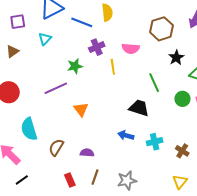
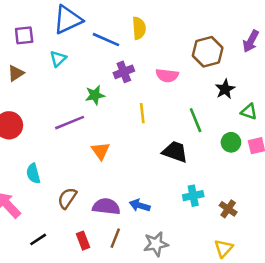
yellow line: (113, 67) -> (142, 113), moved
cyan semicircle: (29, 129) -> (33, 174), size x0.7
blue arrow: (126, 135) -> (140, 205), moved
purple semicircle: (87, 153) -> (106, 207), size x1.5
black line: (22, 180) -> (38, 239), moved

